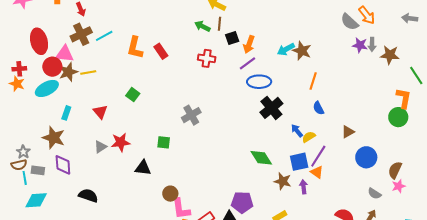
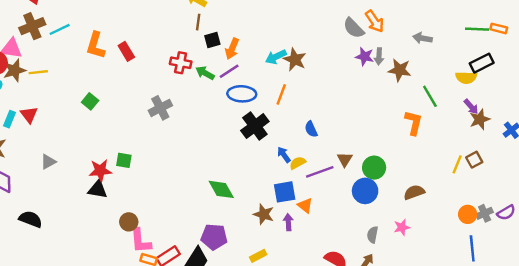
gray arrow: (410, 18) -> (422, 38), moved
green arrow: (202, 26) -> (205, 73), moved
orange line: (313, 81) -> (281, 94), moved
red triangle: (100, 112) -> (29, 115), moved
gray cross: (191, 115) -> (160, 108), moved
green circle: (398, 117) -> (374, 168), moved
brown triangle: (348, 132) -> (345, 159), turned -32
red star: (121, 142) -> (100, 171), moved
purple line: (318, 156) -> (320, 172), moved, turned 35
green diamond: (261, 158) -> (221, 189), moved
brown semicircle: (395, 170) -> (414, 192), moved, turned 42
gray semicircle: (374, 194) -> (373, 235), turned 64

